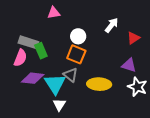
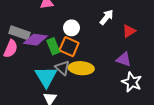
green rectangle: (41, 51) -> (53, 46), moved
purple diamond: (33, 78) -> (35, 40), moved
yellow ellipse: (99, 84) -> (81, 68), moved

